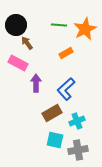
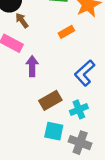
blue L-shape: (66, 89) -> (85, 73), moved
gray cross: (78, 150) -> (80, 143), turned 30

